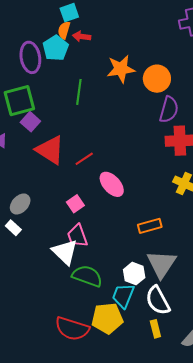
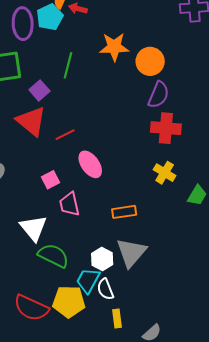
purple square: (30, 122) -> (39, 90), moved
pink trapezoid: (77, 236) -> (69, 204), moved
white semicircle: (158, 300) -> (105, 289), moved, size x0.7

